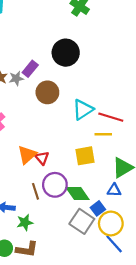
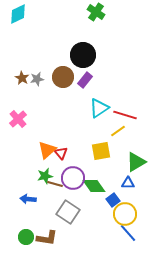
purple rectangle: (30, 69) -> (85, 80), moved
brown circle: (47, 92) -> (63, 77), moved
yellow line: (103, 134) -> (118, 131), turned -35
brown line: (36, 191) -> (55, 184), turned -56
gray square: (82, 221) -> (68, 212), moved
green star: (25, 222) -> (45, 176), moved

